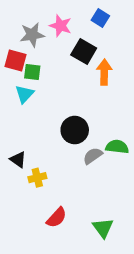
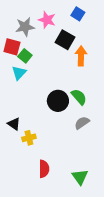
green square: (32, 72) -> (25, 56), turned 32
green semicircle: (117, 147) -> (79, 97), moved, turned 42
gray semicircle: (93, 156) -> (82, 123), moved
red semicircle: (57, 218) -> (44, 169), turned -42

